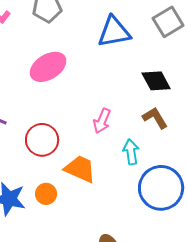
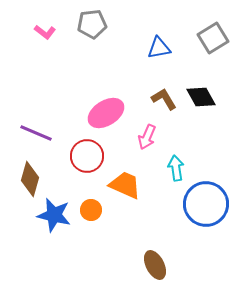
blue triangle: (114, 32) -> (159, 48), size x0.7
pink ellipse: (48, 67) -> (106, 113), moved
brown L-shape: (155, 118) -> (164, 99), moved

